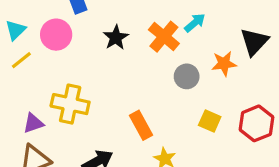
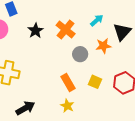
cyan arrow: (195, 23) -> (97, 20), moved
orange rectangle: (141, 125) -> (68, 83), moved

